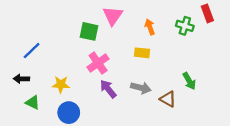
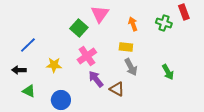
green square: (89, 31) -> (79, 28), turned 30
yellow star: (61, 84) -> (54, 65), moved
gray arrow: (141, 88) -> (131, 67), moved, turned 48
brown triangle: (168, 99) -> (117, 89), moved

